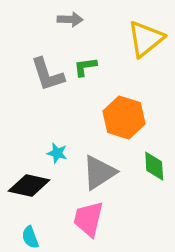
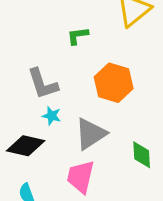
gray L-shape: (47, 74) -> (43, 84), moved
green diamond: (154, 166) -> (142, 155), moved

